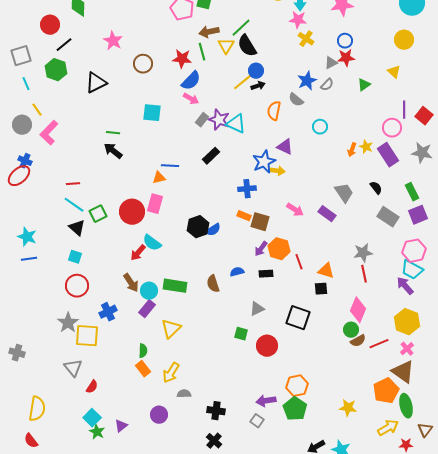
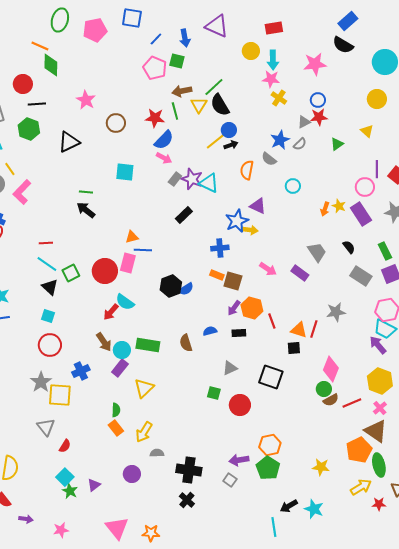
black line: (64, 45) -> (37, 104), turned 36
blue line: (170, 166) -> (143, 250), moved
red line: (364, 274) -> (314, 329), moved, turned 30
black cross: (216, 411) -> (189, 470), size x1.4

